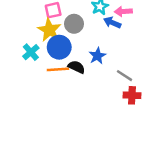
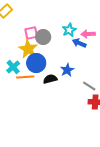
gray circle: (74, 24) -> (43, 37), moved
black semicircle: (76, 67) -> (50, 79), turned -40
orange line: (58, 69) -> (25, 77), moved

